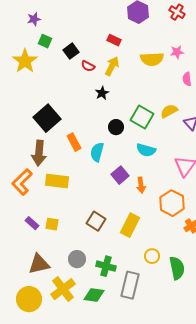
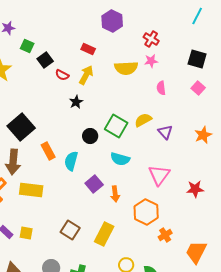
red cross: (177, 12) -> (151, 39), moved
green square: (45, 41) -> (27, 46), moved

